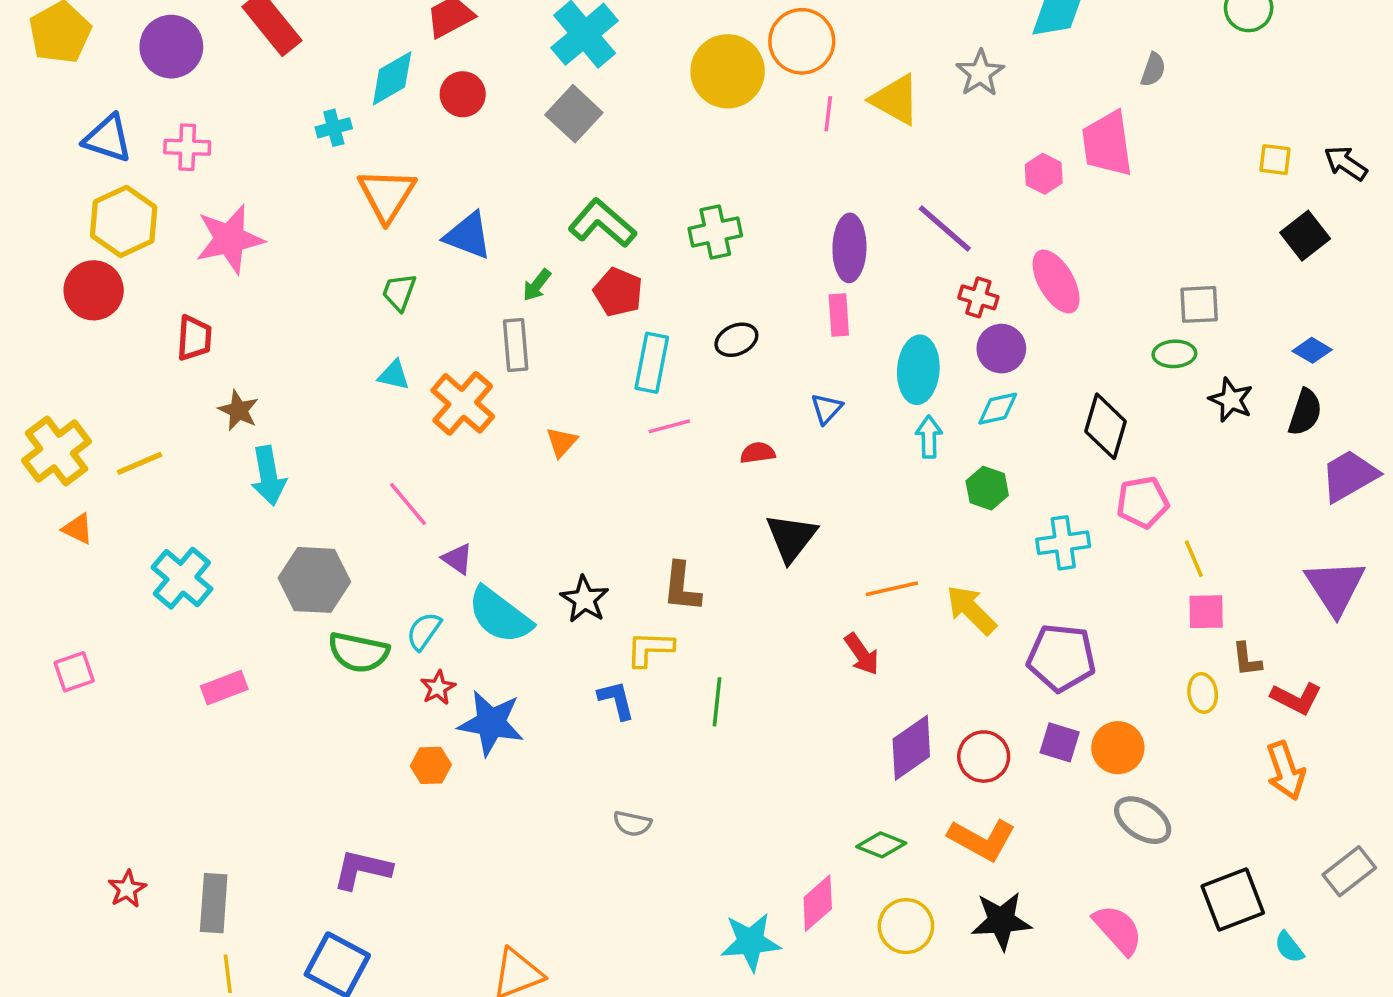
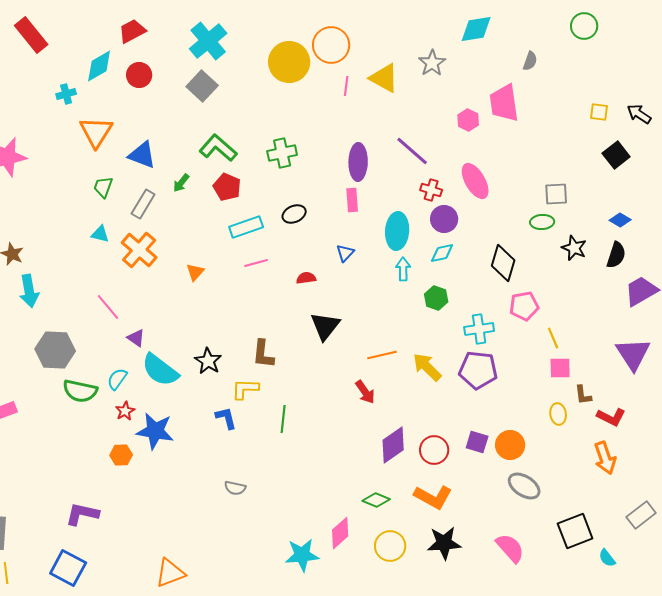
gray rectangle: (516, 345) -> (143, 204), moved, turned 36
cyan rectangle: (652, 363) -> (246, 227), turned 60
purple pentagon: (1061, 658) -> (478, 370), moved

